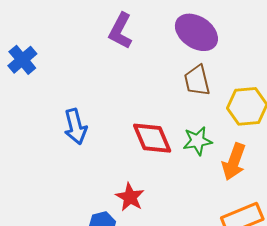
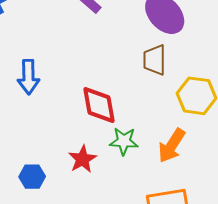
green star: (197, 141) -> (124, 141), moved
red star: (130, 197) -> (83, 159), moved

